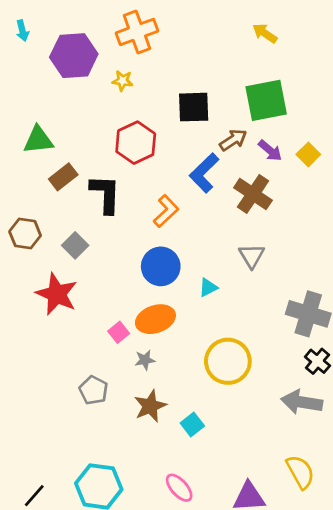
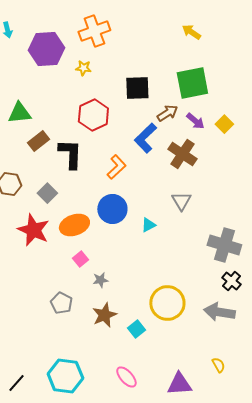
orange ellipse: (155, 319) -> (74, 225), moved
yellow circle: (228, 361) -> (167, 303), moved
yellow semicircle: (300, 472) -> (218, 365), size x0.6

